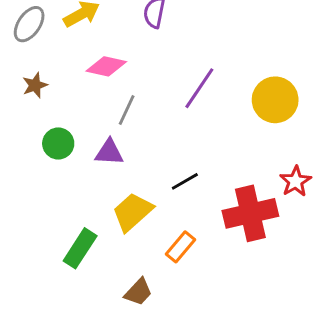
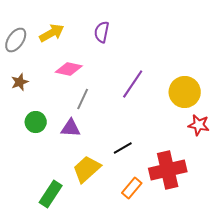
red star: (296, 181) -> (199, 125), moved, turned -30
orange rectangle: (181, 247) -> (132, 188), moved

